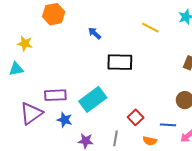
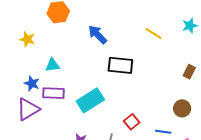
blue arrow: (95, 33) -> (97, 35), size x1.5
cyan triangle: (16, 69) -> (52, 65), moved
blue star: (65, 120) -> (32, 83), moved

